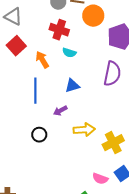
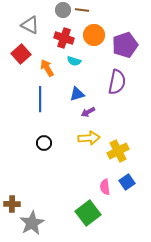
orange circle: (93, 16) -> (94, 35), moved
gray triangle: (13, 17) -> (30, 25), moved
purple arrow: (60, 111) -> (88, 112), moved
pink semicircle: (100, 179) -> (105, 187), turned 63

